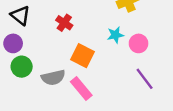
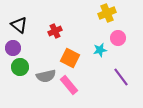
red cross: (64, 23) -> (55, 31), turned 32
cyan star: (115, 35) -> (100, 50), moved
pink circle: (139, 43) -> (118, 38), moved

